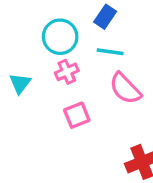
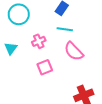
cyan circle: (60, 37) -> (19, 14), moved

